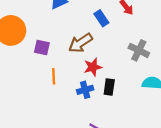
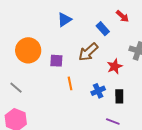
red star: (93, 67) -> (115, 66), moved
black rectangle: (109, 87) -> (119, 96), moved

